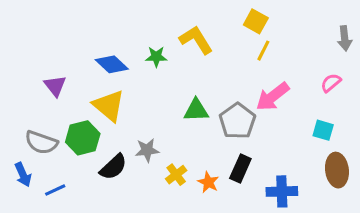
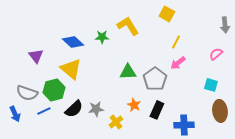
yellow line: (263, 51) -> (176, 42), moved
pink arrow: (273, 96) -> (178, 63), size x0.7
gray star: (147, 150) -> (96, 109), moved
yellow cross: (176, 175) -> (116, 122), moved
orange star: (208, 182) -> (134, 105), moved
blue line: (55, 190) -> (44, 111), moved

